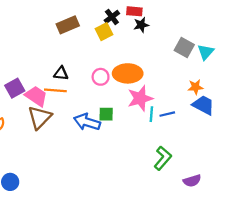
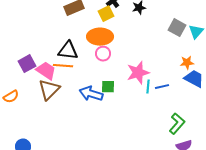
black triangle: (61, 73) -> (68, 51), size x1.5
orange ellipse: (128, 73) -> (100, 37), moved
green L-shape: (163, 158) -> (177, 124), moved

